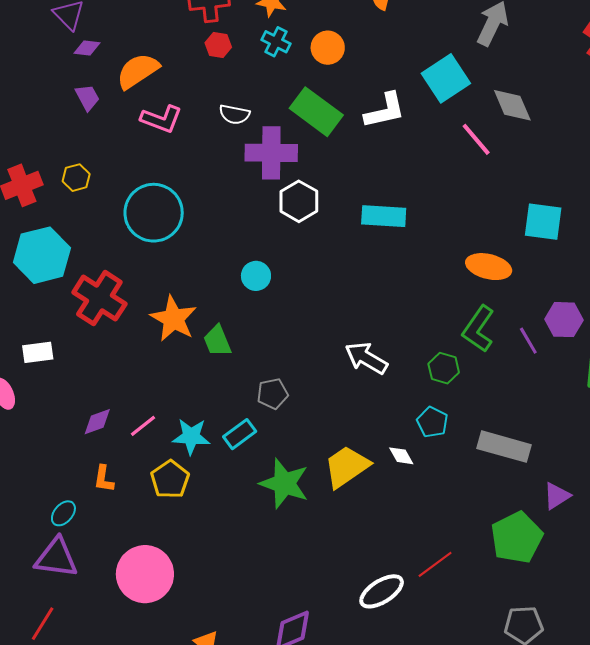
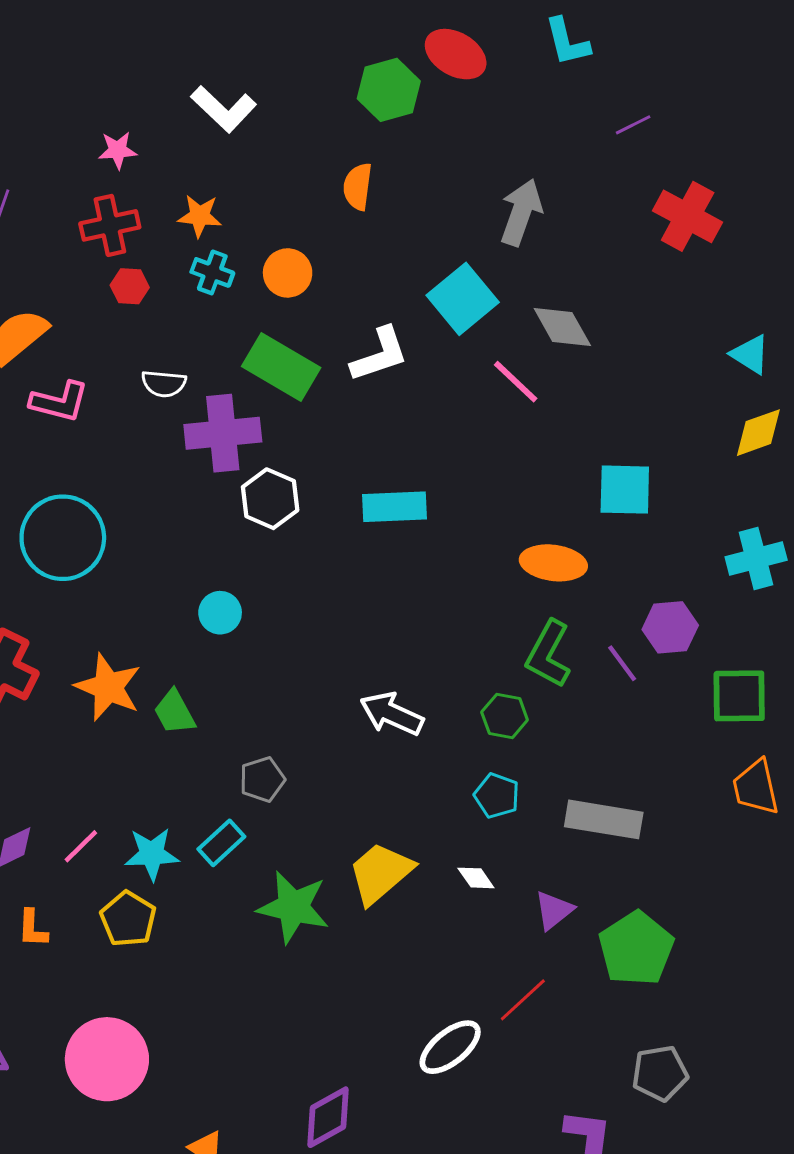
white diamond: (401, 456) -> (476, 878), moved
purple triangle: (557, 496) -> (554, 910), moved

